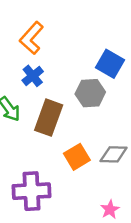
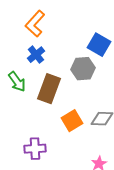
purple cross: (32, 191) -> (35, 149), size x0.7

